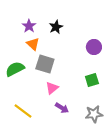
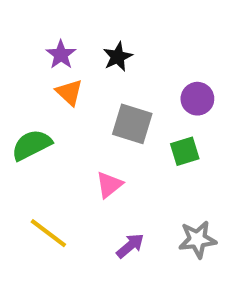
gray square: (45, 64) -> (132, 124), moved
green square: (92, 80) -> (185, 151), moved
purple arrow: (62, 108) -> (130, 246), moved, turned -72

